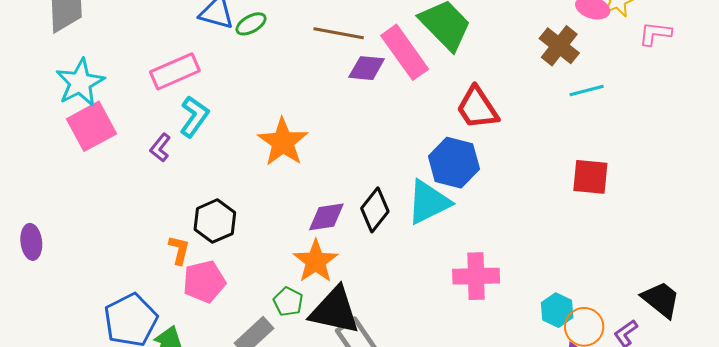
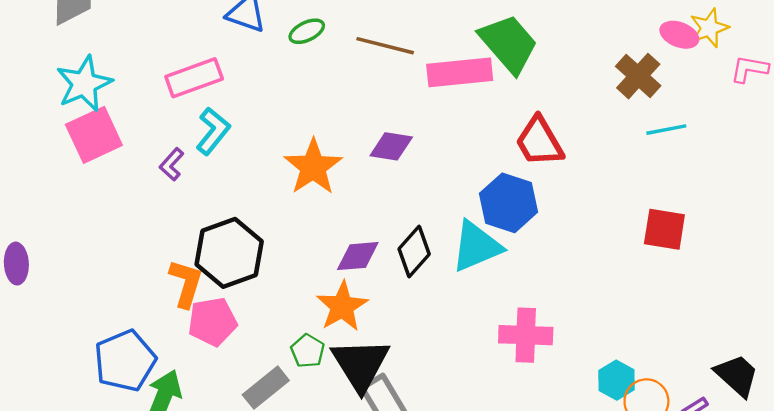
green ellipse: (251, 24) -> (307, 31), moved
pink rectangle: (405, 52) -> (460, 72), turned -64
purple diamond: (367, 68) -> (391, 146), moved
black hexagon: (215, 221) -> (229, 253), size x1.4
orange L-shape: (179, 250) -> (186, 283), size x1.4
black triangle: (335, 311) -> (361, 365), turned 42

